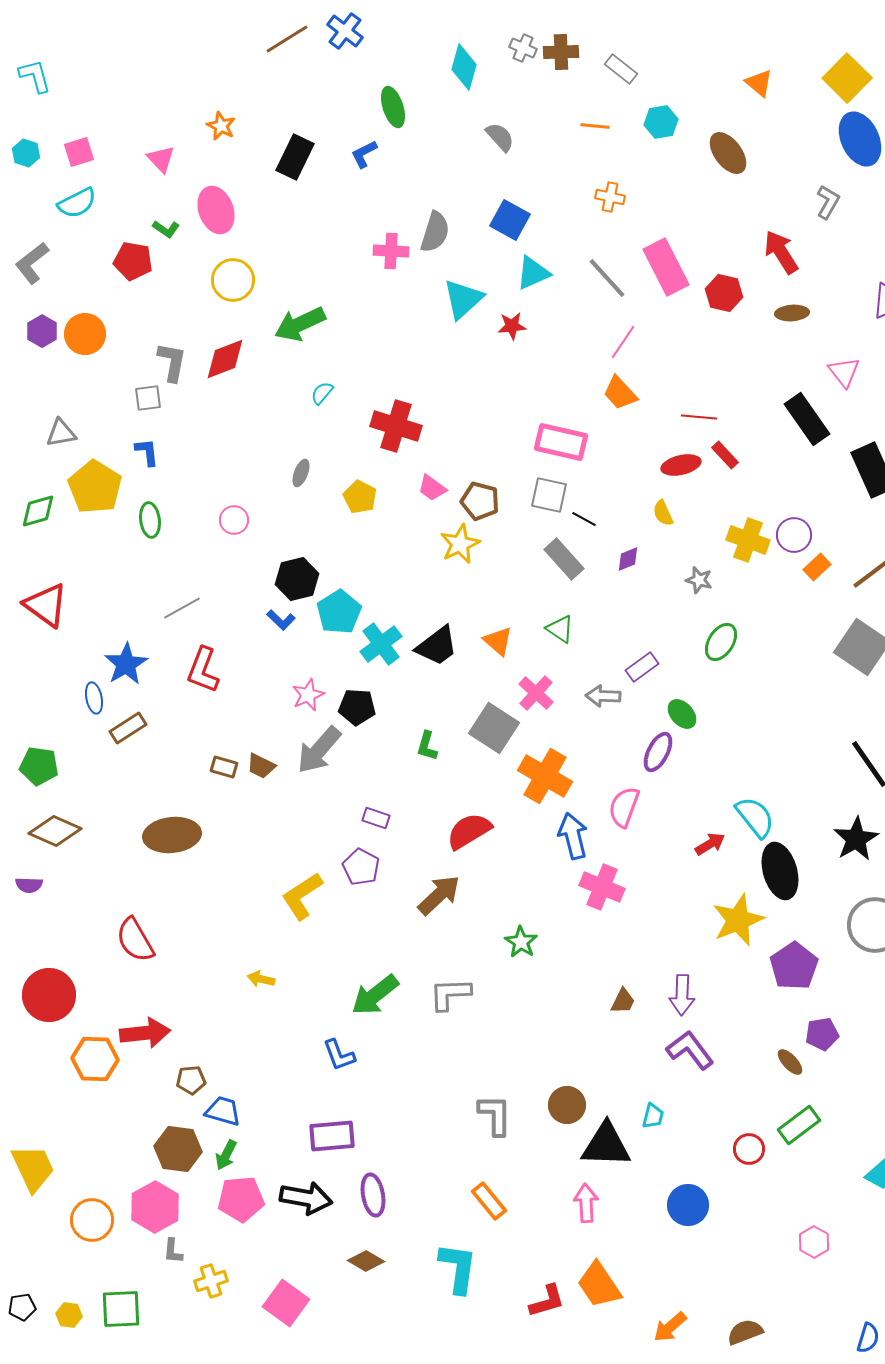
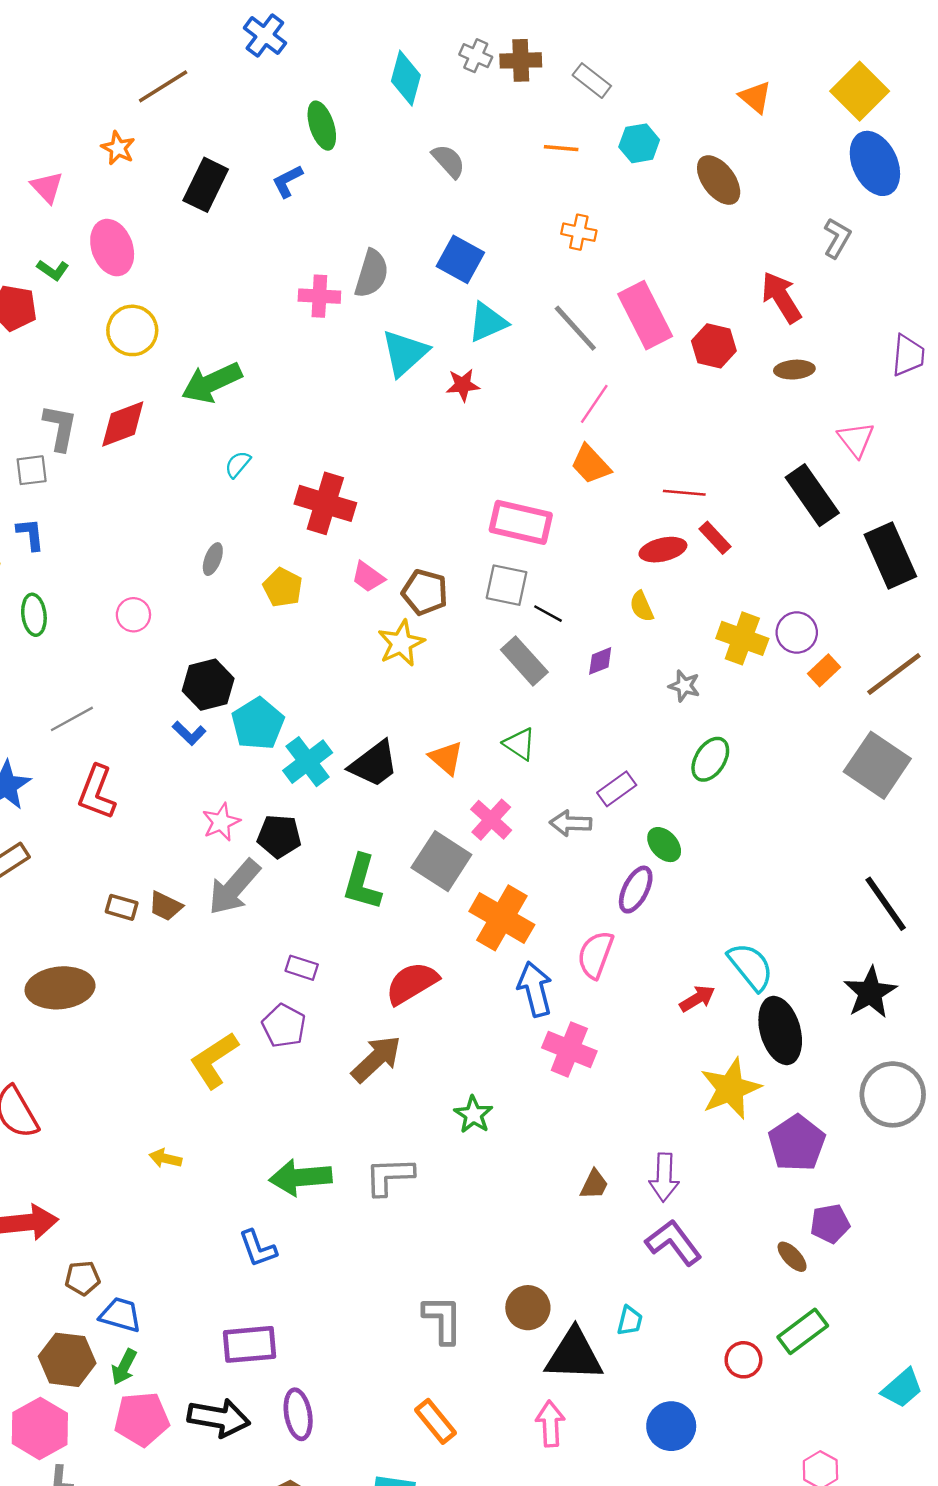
brown line: (287, 39) -> (163, 86), moved
green L-shape: (427, 746) -> (362, 882), size x1.6
green arrow: (375, 995) -> (300, 1177), turned 33

